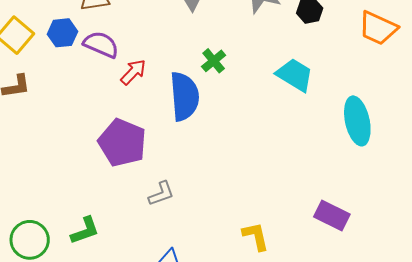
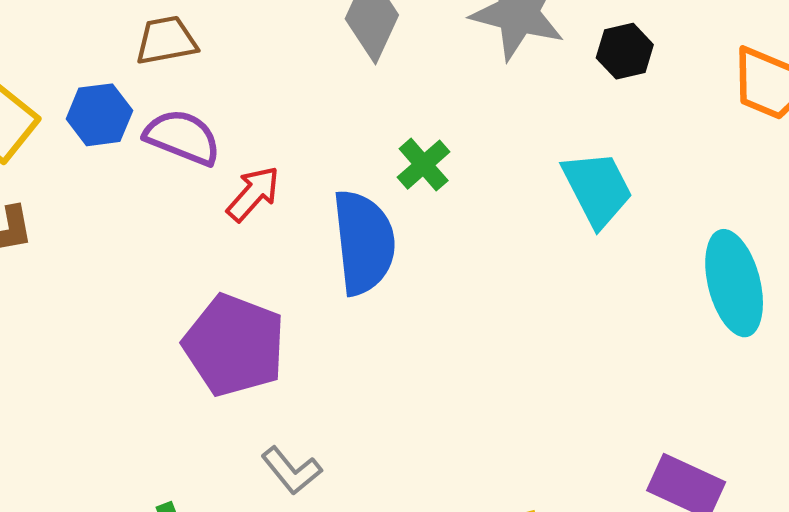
cyan trapezoid: (295, 75) -> (597, 189), turned 33
gray L-shape: (161, 194) -> (291, 471), moved, turned 72

